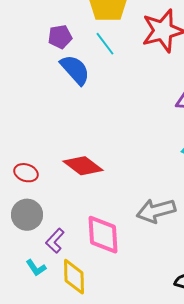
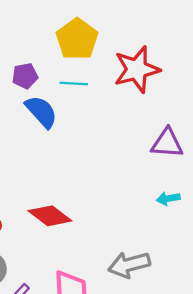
cyan line: (105, 44) -> (74, 84), turned -50

